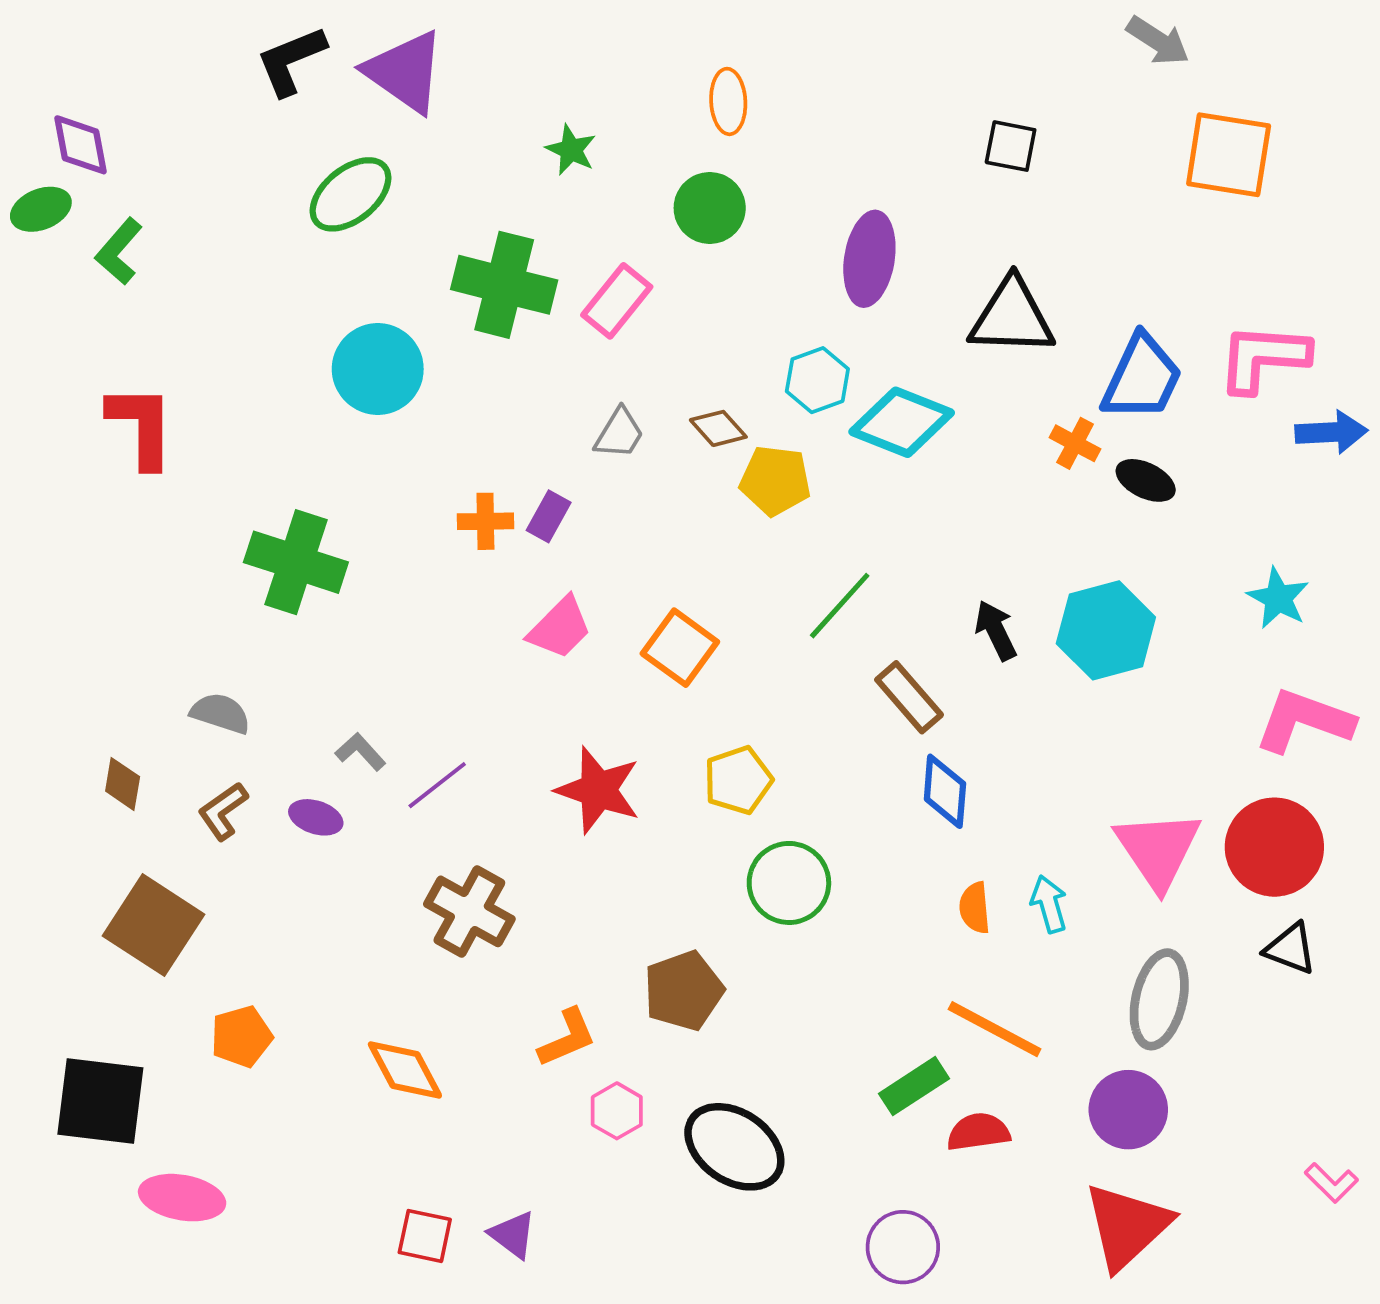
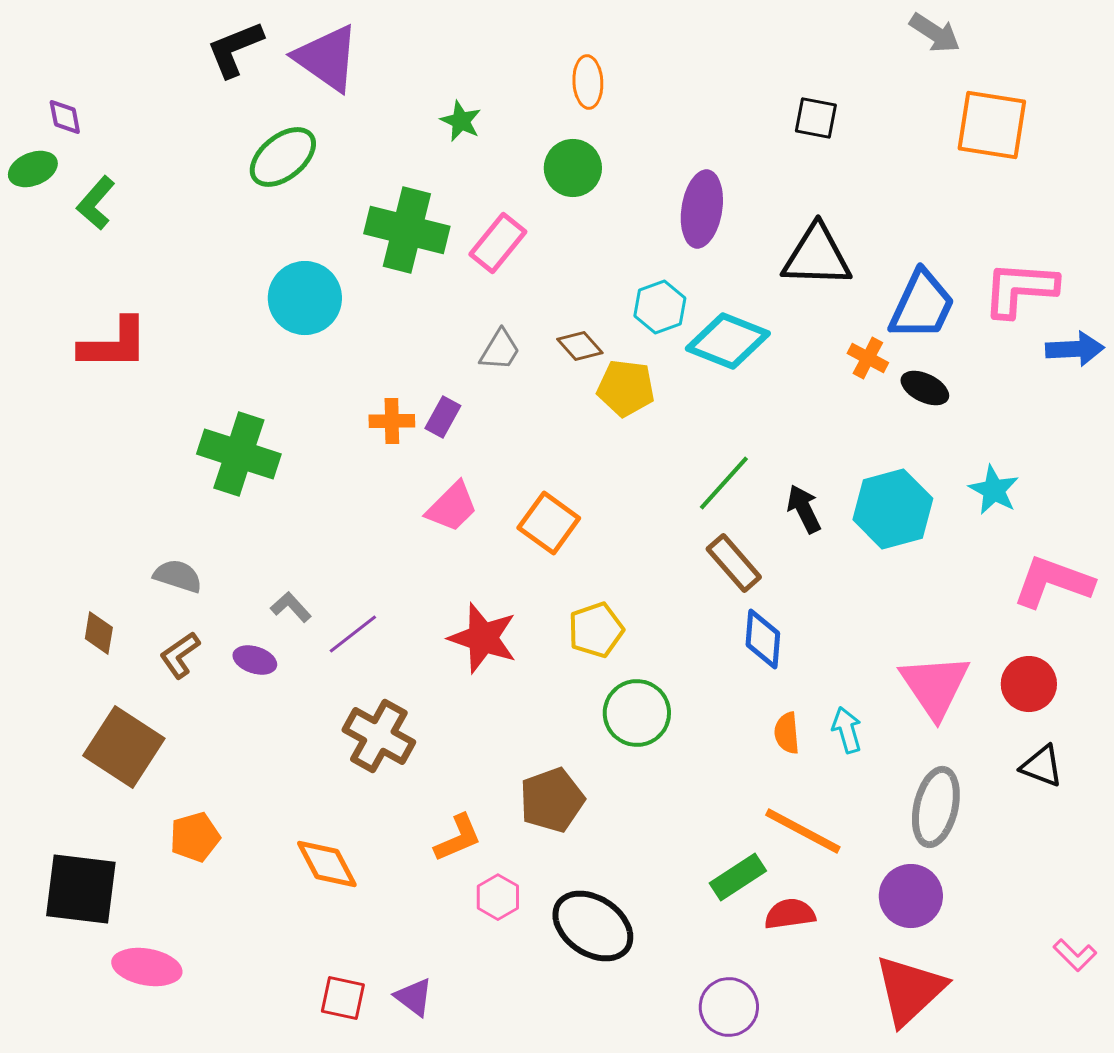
purple diamond: (80, 145) -> (65, 117), size x0.7
red L-shape: (141, 426) -> (114, 344), turned 90
cyan star: (1278, 598) -> (994, 490), moved
green line: (840, 606) -> (724, 483), moved
red circle: (1274, 847) -> (1029, 684), size x0.7

